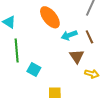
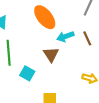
brown triangle: (77, 56) -> (51, 54), moved

